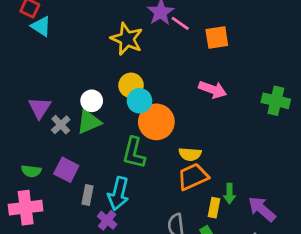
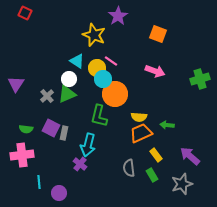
pink line: (180, 23) -> (111, 61), moved
cyan triangle: (41, 26) -> (77, 61), moved
orange square: (217, 38) -> (158, 34), turned 30
green cross: (276, 101) -> (200, 79), turned -30
purple triangle: (40, 108) -> (16, 84), moved
green arrow: (229, 194) -> (167, 125), moved, turned 96
gray rectangle: (87, 195) -> (64, 133), moved
yellow rectangle: (214, 208) -> (156, 155), turned -48

